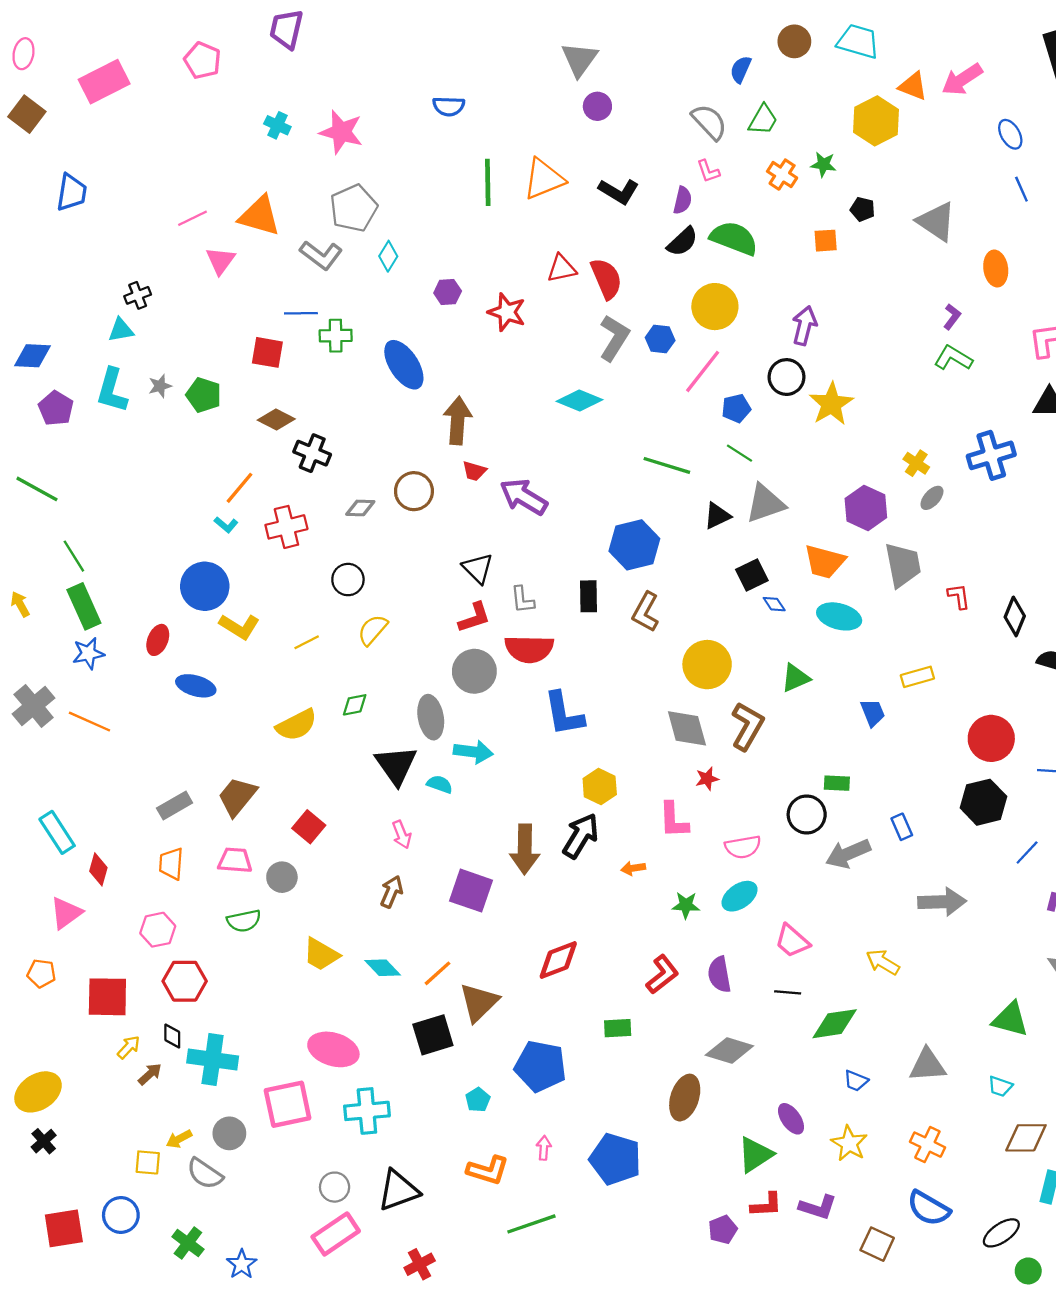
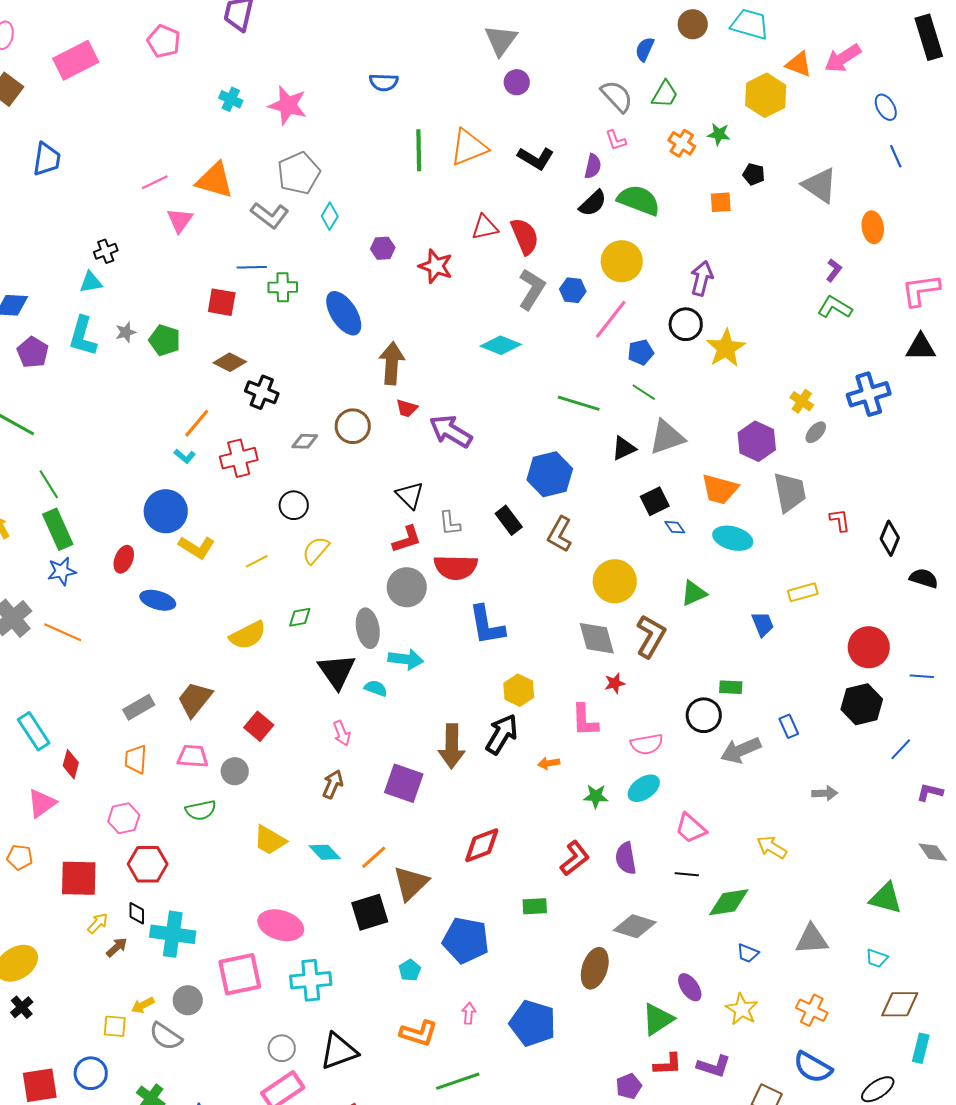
black rectangle: (588, 596) -> (509, 520), turned -36
gray arrow: (942, 902) -> (825, 793), size x0.6

